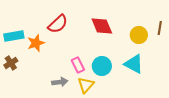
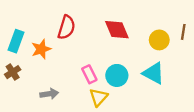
red semicircle: (58, 24) -> (66, 27), turned -30
cyan rectangle: (14, 36) -> (16, 41), turned -60
gray arrow: (60, 82) -> (49, 94), moved

